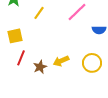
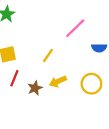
yellow line: (39, 13) -> (48, 55), moved

